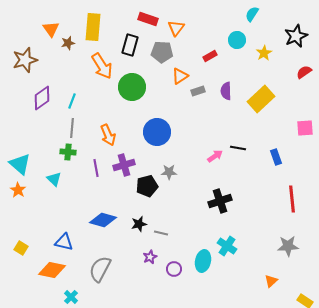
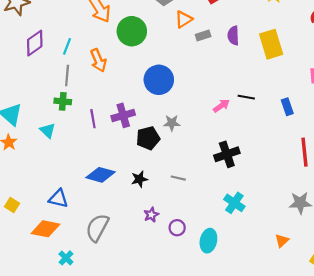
yellow rectangle: (261, 99) -> (271, 44), turned -64
orange arrow: (108, 135) -> (98, 60), moved
gray line: (161, 233) -> (178, 178), moved
cyan ellipse: (203, 261) -> (208, 241), moved

